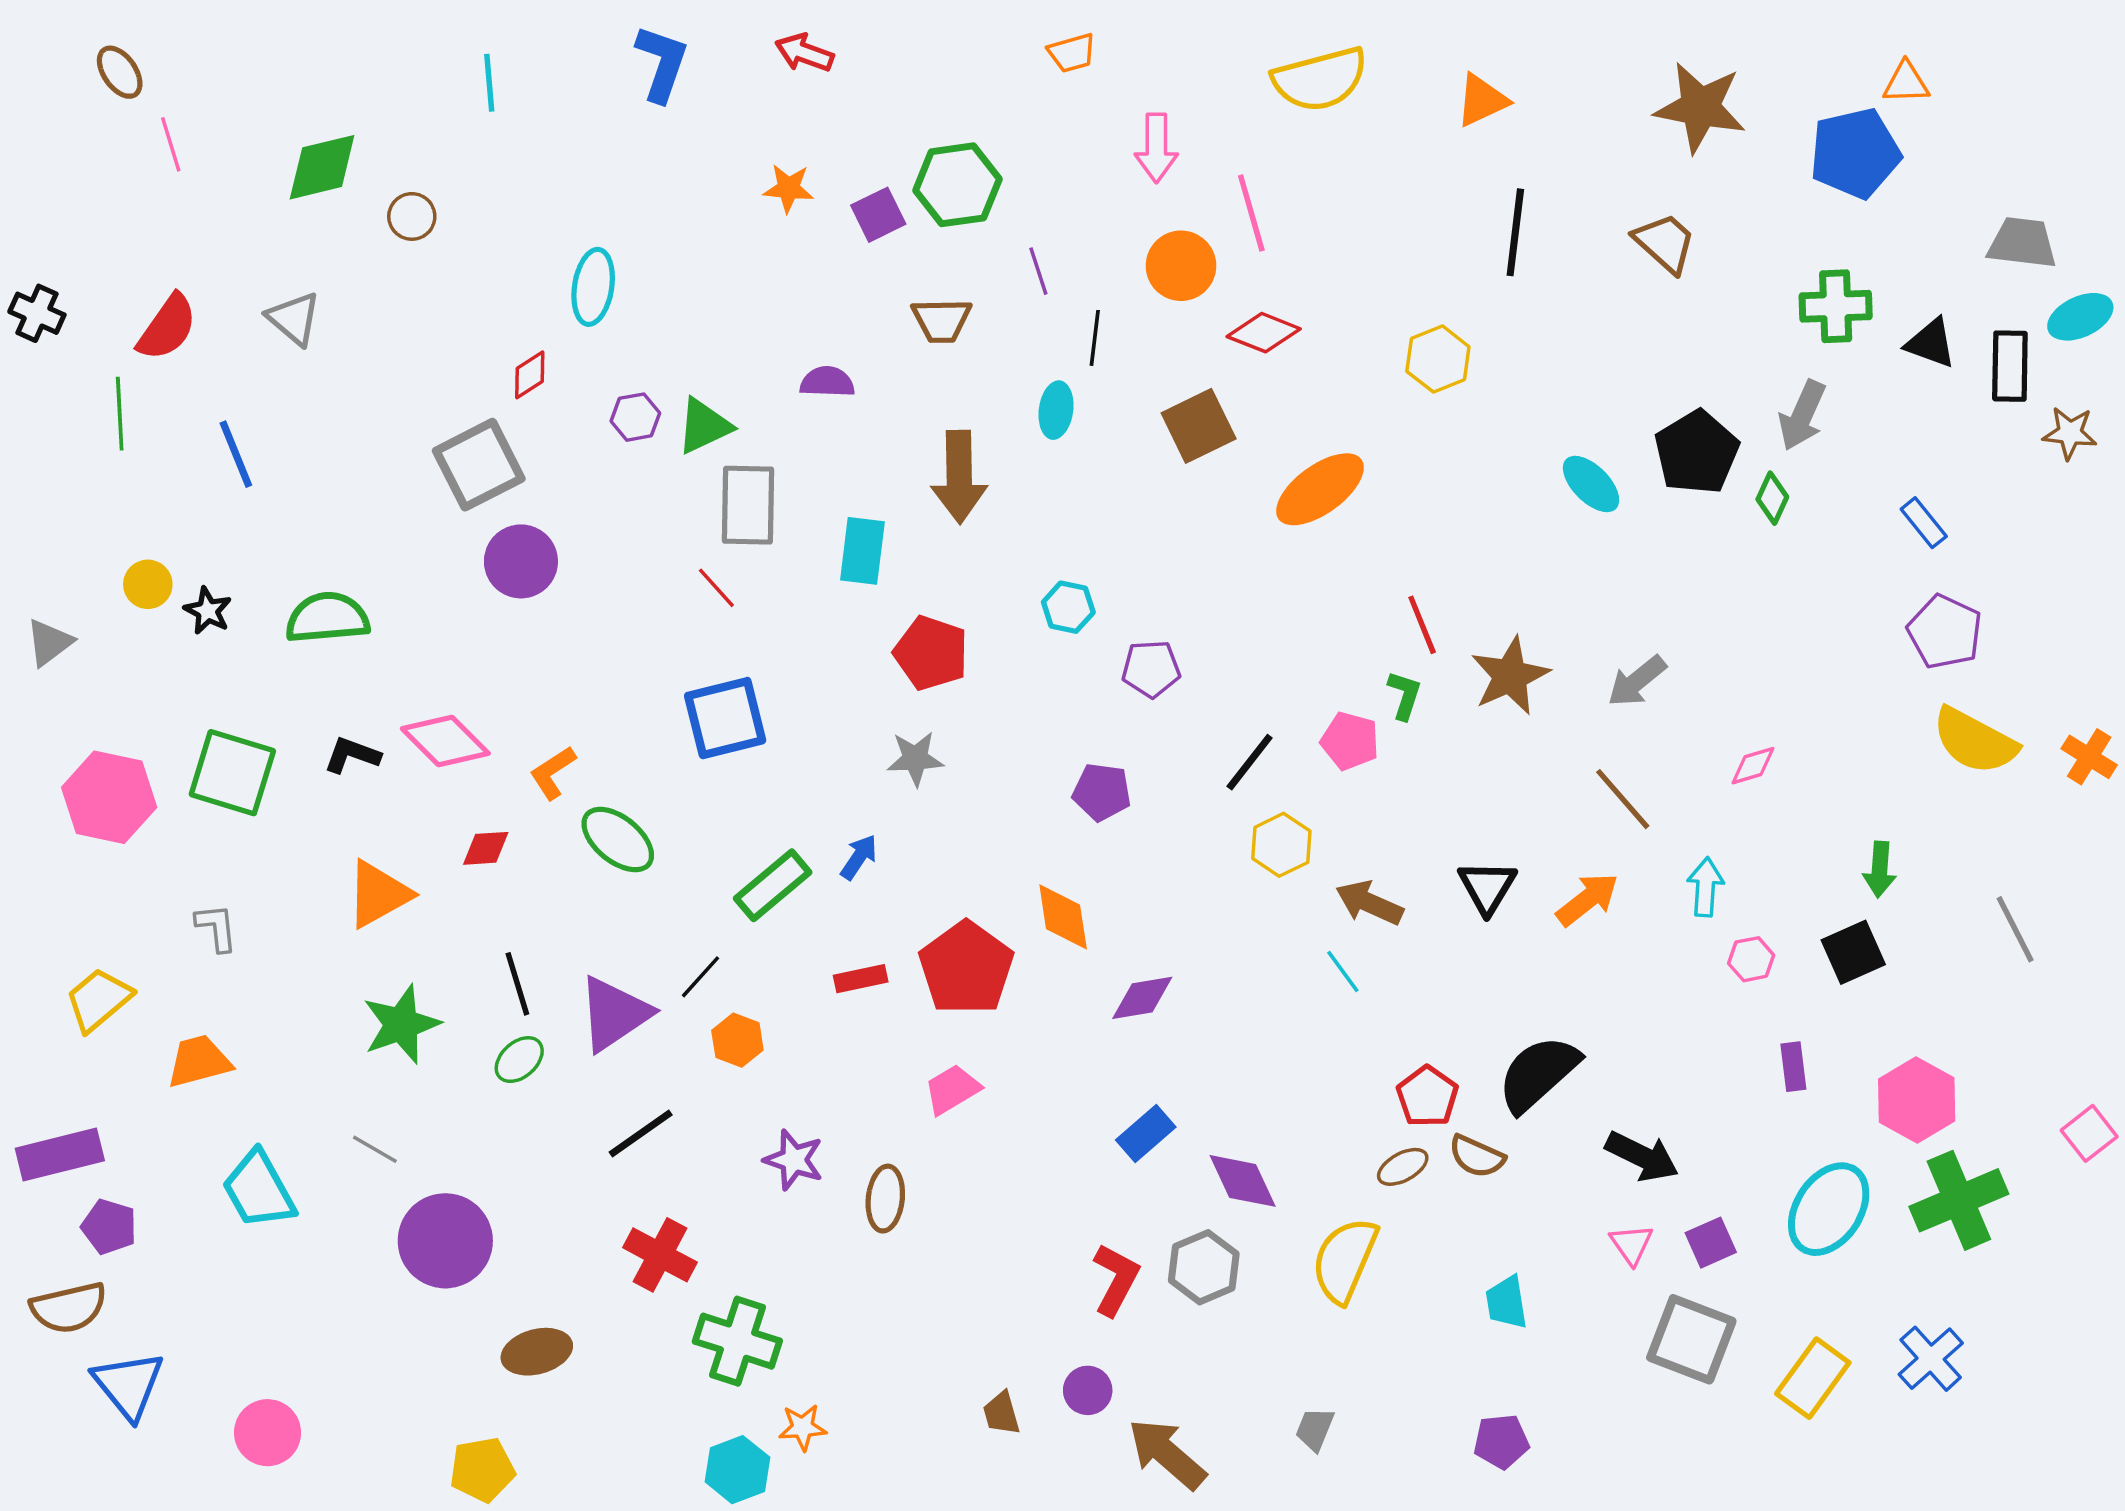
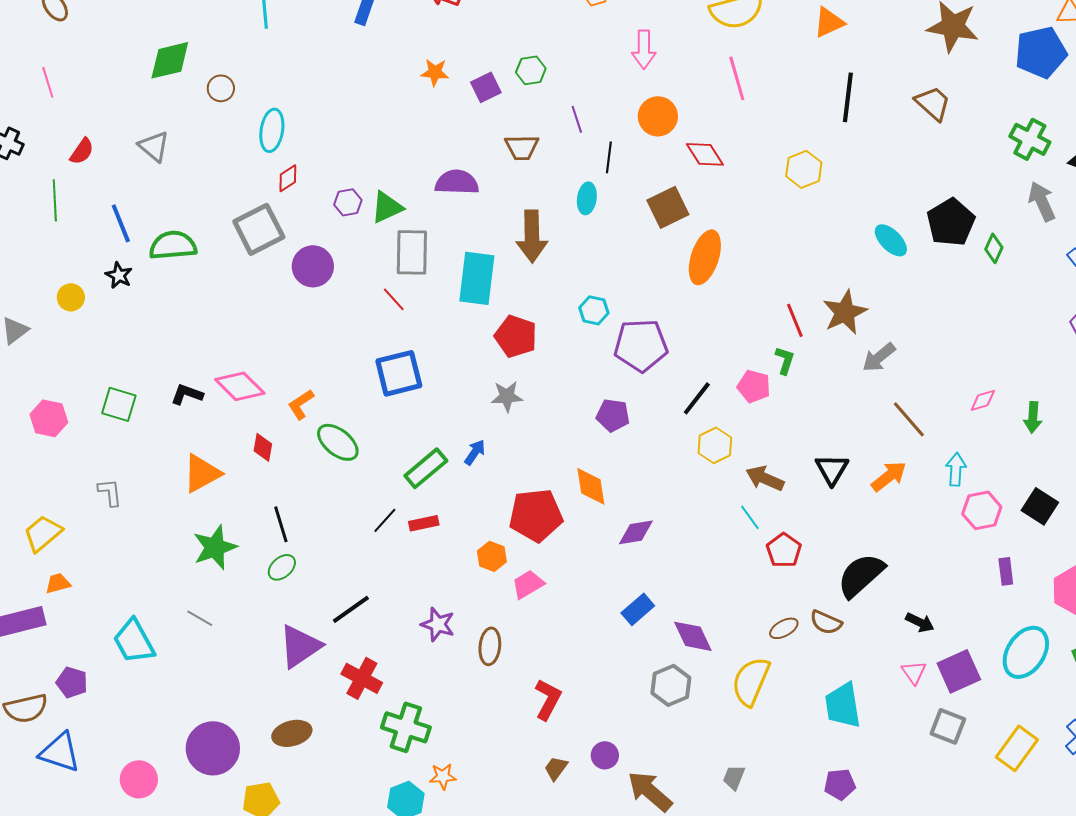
pink line: (171, 144) -> (48, 82), moved
green hexagon: (957, 185) -> (531, 70), size x0.6
pink line: (1251, 213) -> (737, 78), moved
cyan ellipse: (593, 287) -> (272, 130), moved
green cross: (1836, 306) -> (1030, 139), turned 30
red semicircle: (167, 327) -> (82, 151), size x0.7
red diamond: (1264, 333) -> (705, 154), turned 36
purple semicircle: (827, 382) -> (457, 182), size x1.4
gray arrow: (1802, 415) -> (1042, 201), moved, turned 132
orange ellipse: (1320, 489) -> (705, 257), moved, turned -36
cyan rectangle: (862, 551) -> (477, 278), size x1.4
purple circle: (521, 561) -> (313, 266), moved
black star: (208, 611) -> (119, 275), moved
green semicircle: (327, 618) -> (173, 245), moved
purple pentagon: (1151, 669) -> (641, 345), size x1.6
brown star: (1510, 676) -> (845, 312), moved
gray arrow: (1637, 681) -> (879, 357), moved
green square: (232, 773) -> (119, 404), size x0.7
pink hexagon: (109, 797) -> (49, 418), size x0.7
red diamond: (486, 848) -> (263, 447), turned -76
green arrow: (1880, 869) -> (1033, 417), moved
black square: (1853, 952) -> (1040, 506), turned -33
pink hexagon: (1751, 959) -> (982, 510), size x1.5
red pentagon: (966, 968) -> (536, 515), turned 30
red rectangle: (861, 979) -> (424, 523), moved
purple triangle: (614, 1014) -> (300, 646), moved
orange hexagon: (737, 1040) -> (492, 556), moved
orange trapezoid: (199, 1061) -> (58, 583), moved, size x0.7
red pentagon: (1427, 1096) -> (784, 550), moved
black arrow: (1642, 1156) -> (920, 622), size x0.7
purple pentagon: (109, 1227) -> (72, 682), moved
purple circle: (445, 1241) -> (213, 748), moved
purple square: (1711, 1243) -> (959, 671), size x1.5
red L-shape: (1116, 1280) -> (548, 699), moved
cyan trapezoid: (1507, 1302) -> (843, 705), size x1.5
gray square: (1691, 1339) -> (948, 726), size x0.7
blue triangle: (128, 1385) -> (60, 752), turned -33
brown trapezoid: (1001, 1413) -> (556, 768), turned 52

